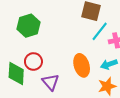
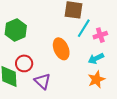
orange ellipse: (82, 65) -> (61, 49), moved

